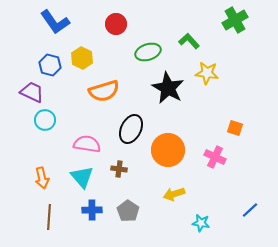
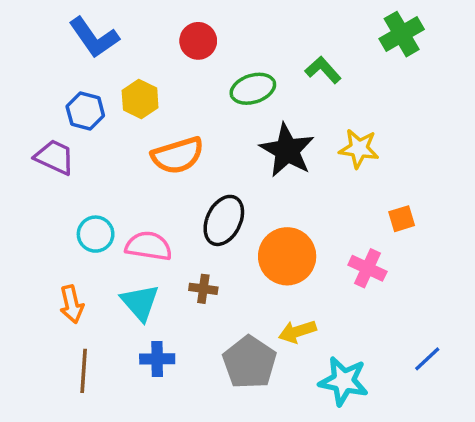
yellow star: (207, 73) -> (359, 149), moved
cyan circle: (45, 120) -> (96, 234), moved
orange square: (235, 128) -> (402, 219), turned -35
gray pentagon: (128, 211) -> (249, 362), moved, size x1.4
cyan star: (201, 223) -> (344, 381), size x1.6

